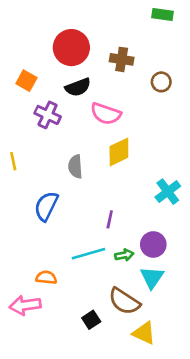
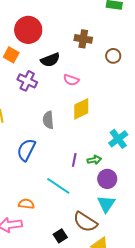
red circle: (71, 48) -> (28, 30), moved
pink semicircle: (106, 114) -> (71, 80), size x0.7
cyan line: (89, 254) -> (58, 186), turned 50
green arrow: (124, 255) -> (94, 160), moved

